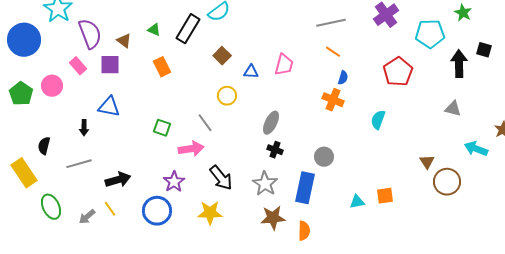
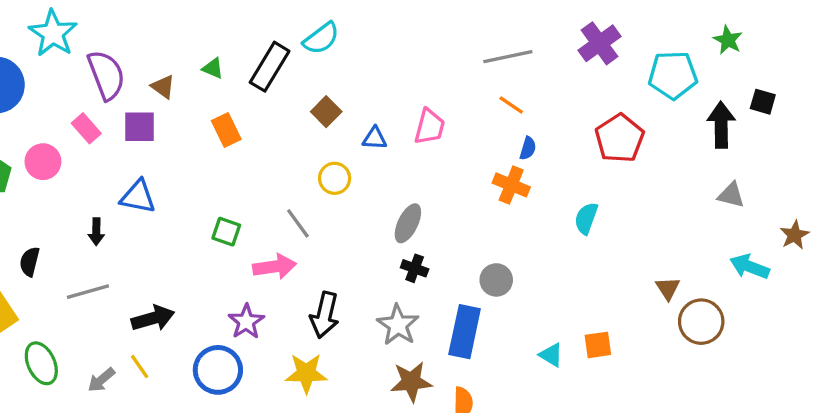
gray triangle: (453, 109) -> (731, 195), moved
black arrow: (221, 178) -> (325, 315), turned 52
cyan triangle: (357, 202) -> (551, 355), turned 42

